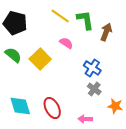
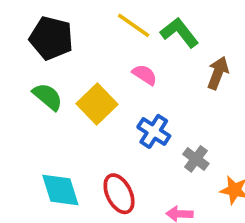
green L-shape: (85, 20) -> (179, 33), turned -30
brown arrow: (106, 32) -> (218, 73), moved
blue cross: (92, 68) -> (154, 131), moved

